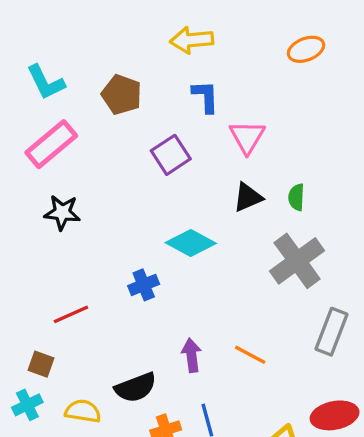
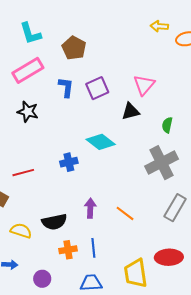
yellow arrow: (192, 40) -> (159, 26), moved, size x0.7
blue L-shape: (205, 97) -> (66, 87), moved
black triangle: (248, 197) -> (131, 111), moved

